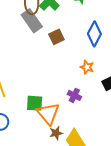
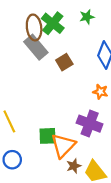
purple cross: (74, 95) -> (90, 124), size x1.6
orange triangle: (48, 113) -> (63, 146), turned 30

